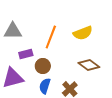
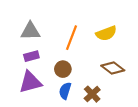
purple rectangle: (26, 54) -> (31, 56), moved

